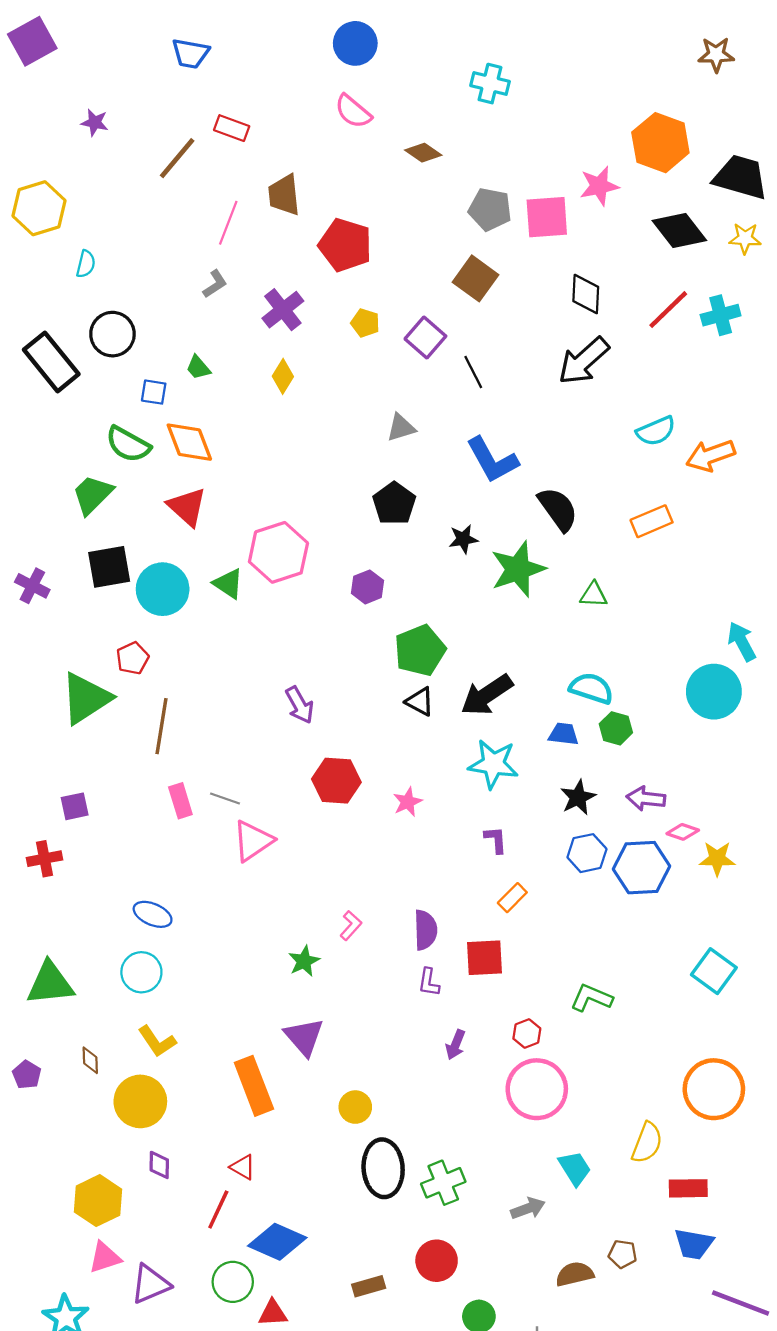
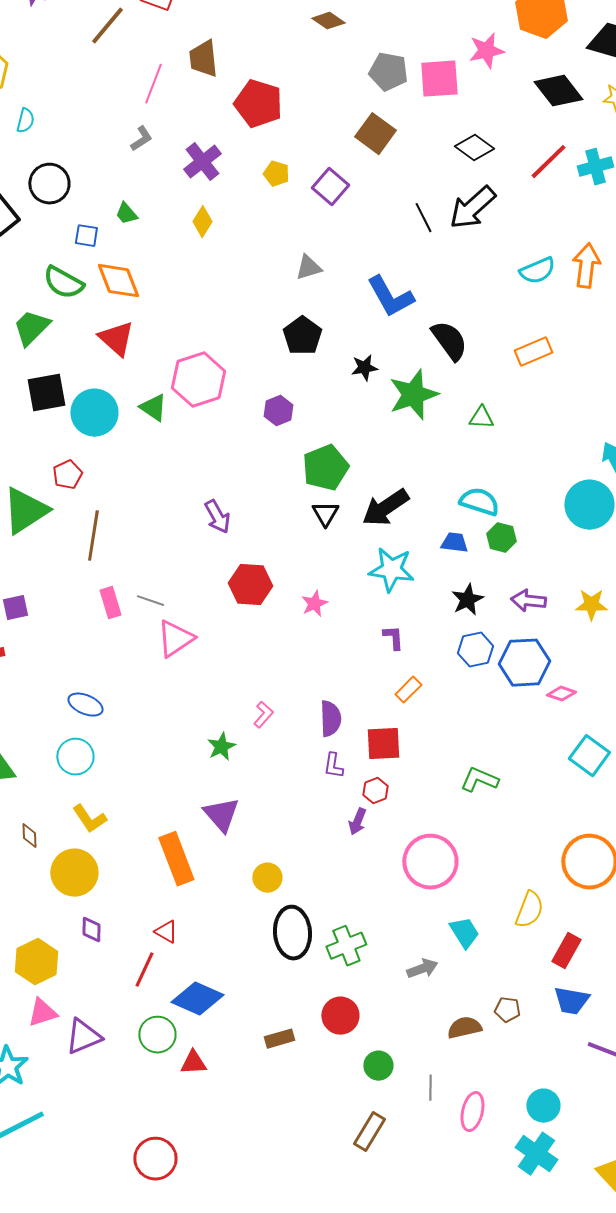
black diamond: (586, 294) -> (474, 148), turned -57
black line: (473, 372) -> (423, 218), moved
orange arrow: (711, 456) -> (586, 266), moved, turned 117
black triangle: (420, 702) -> (325, 514), turned 32
pink diamond: (683, 832) -> (561, 694), moved
yellow star: (717, 859) -> (591, 605), moved
red hexagon: (527, 1034) -> (375, 791), moved
red rectangle: (688, 1188) -> (566, 951), turned -60

